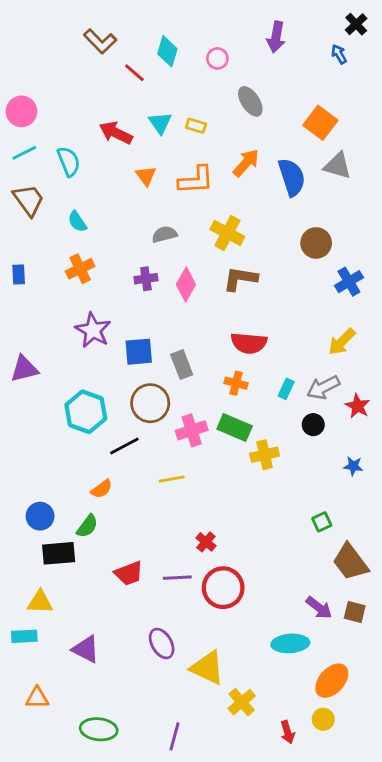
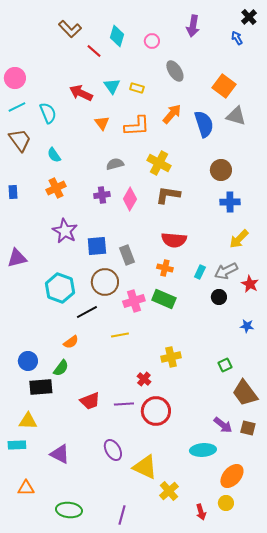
blue cross: (349, 282) -> (230, 202), moved, turned 30
yellow cross: (265, 455) -> (171, 357), moved

